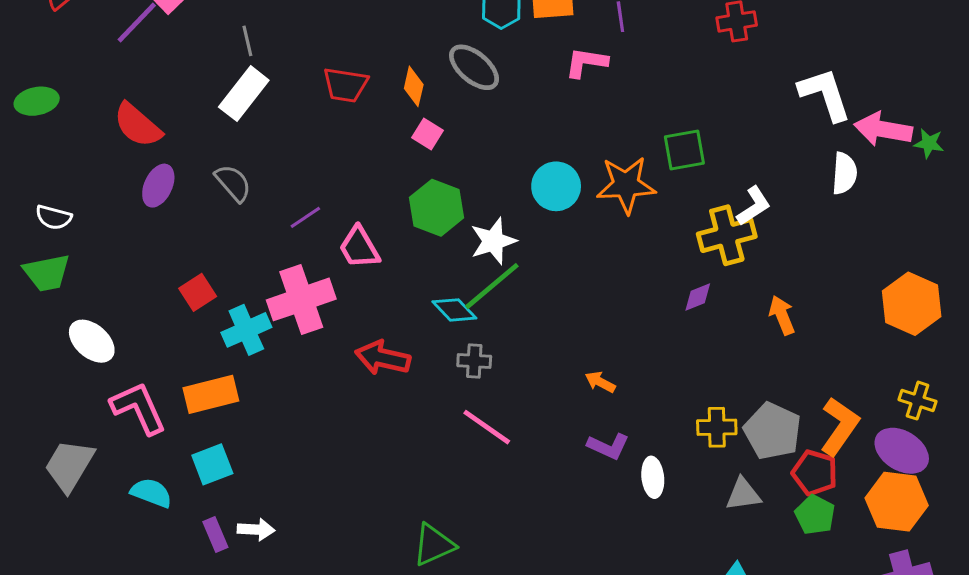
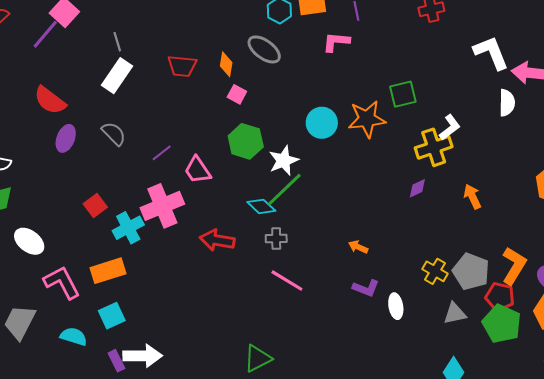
yellow cross: (717, 427) -> (435, 271), turned 35
green pentagon: (815, 515) -> (502, 324), size x1.5
white arrow: (256, 529) -> (143, 356), size x1.6

